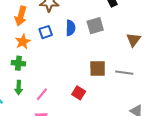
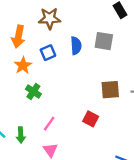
gray square: (95, 26) -> (104, 41), turned 30
green cross: (18, 63) -> (33, 91), moved, turned 32
green arrow: (19, 88) -> (21, 135), moved

